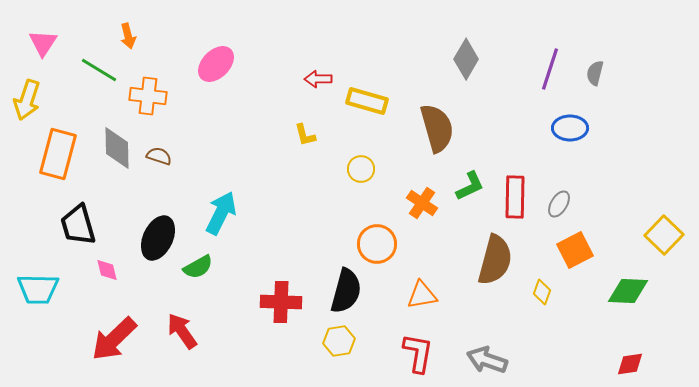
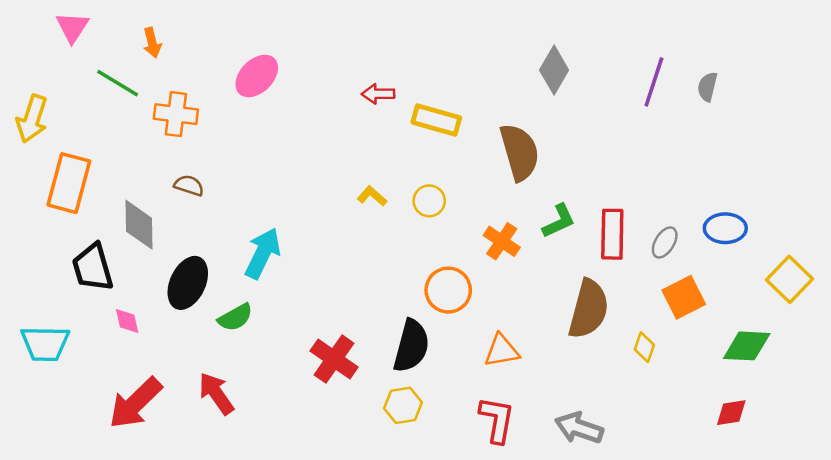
pink triangle: (43, 43) -> (72, 27), moved
blue ellipse: (570, 128) -> (725, 228), moved
yellow L-shape: (305, 135) -> (372, 196), moved, turned 145
gray diamond: (117, 148) -> (139, 225), moved
red cross: (281, 302) -> (334, 359), turned 33
red diamond: (630, 364) -> (731, 413), moved

